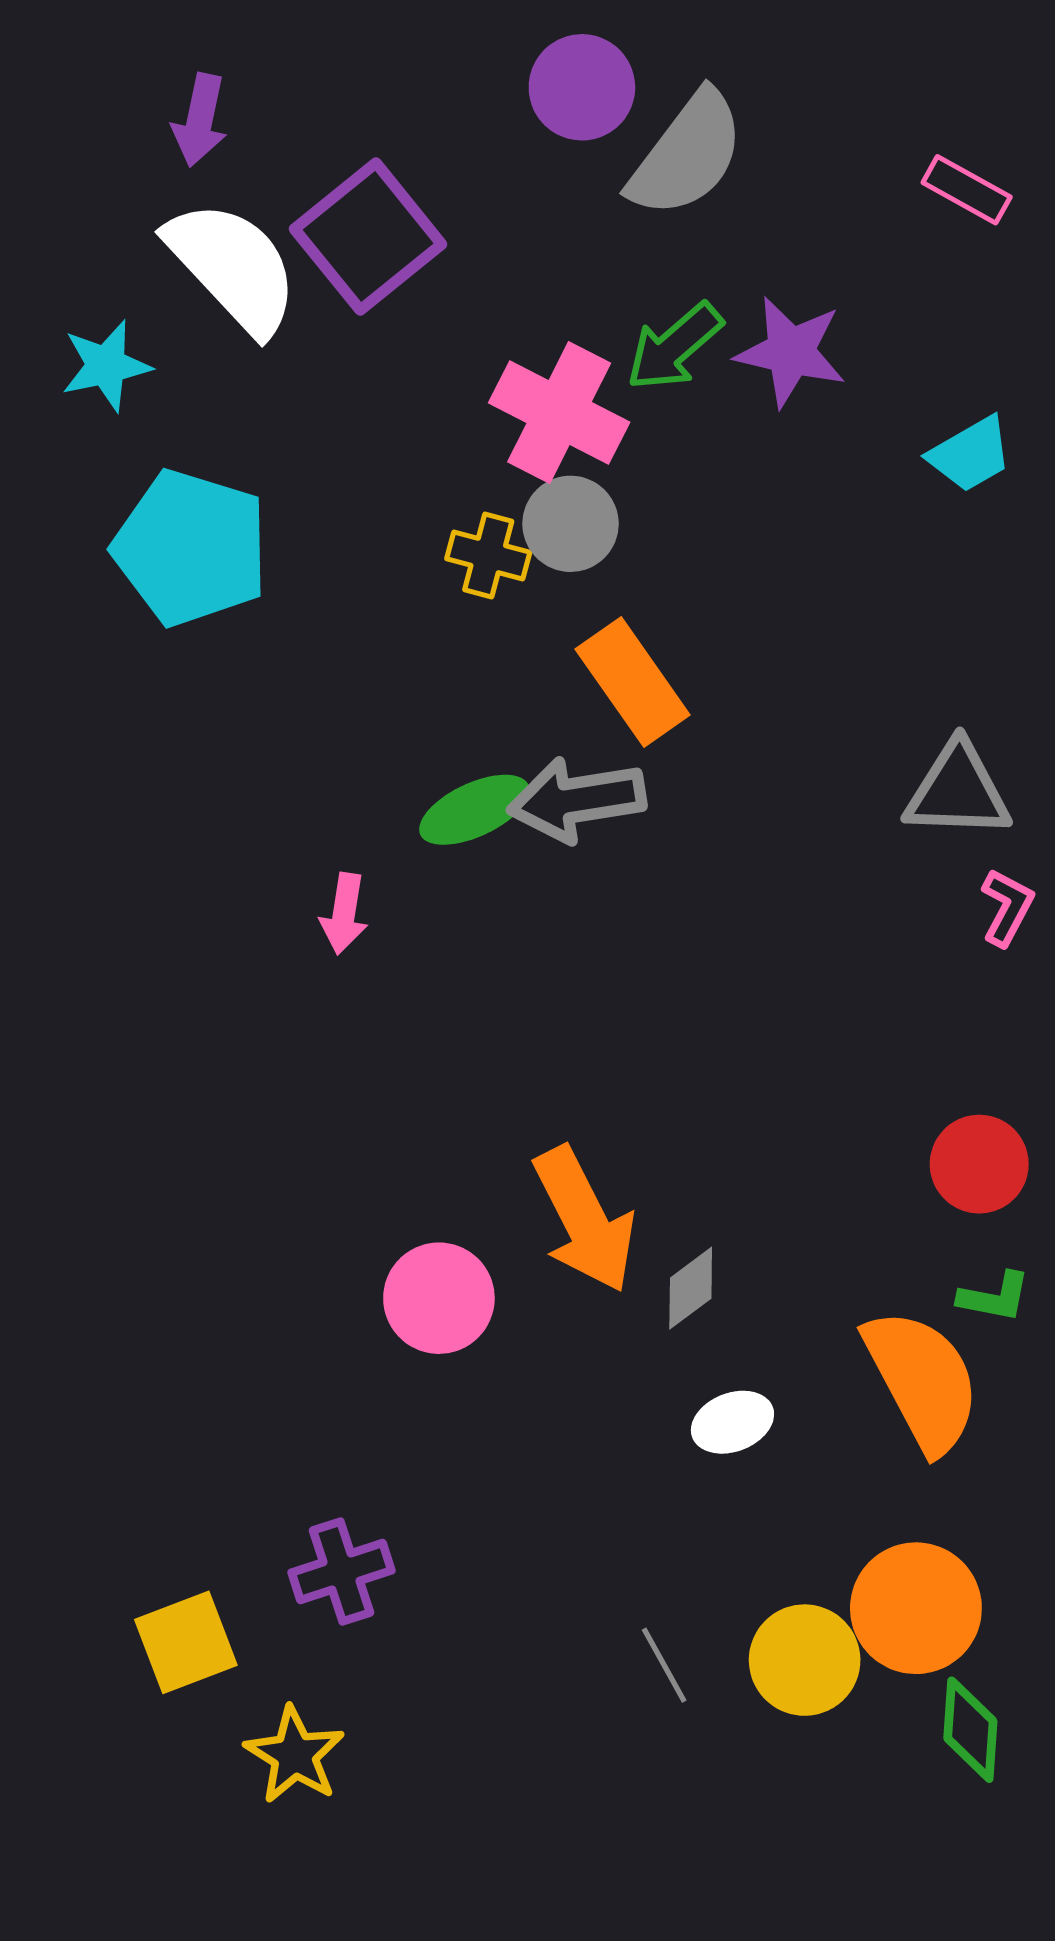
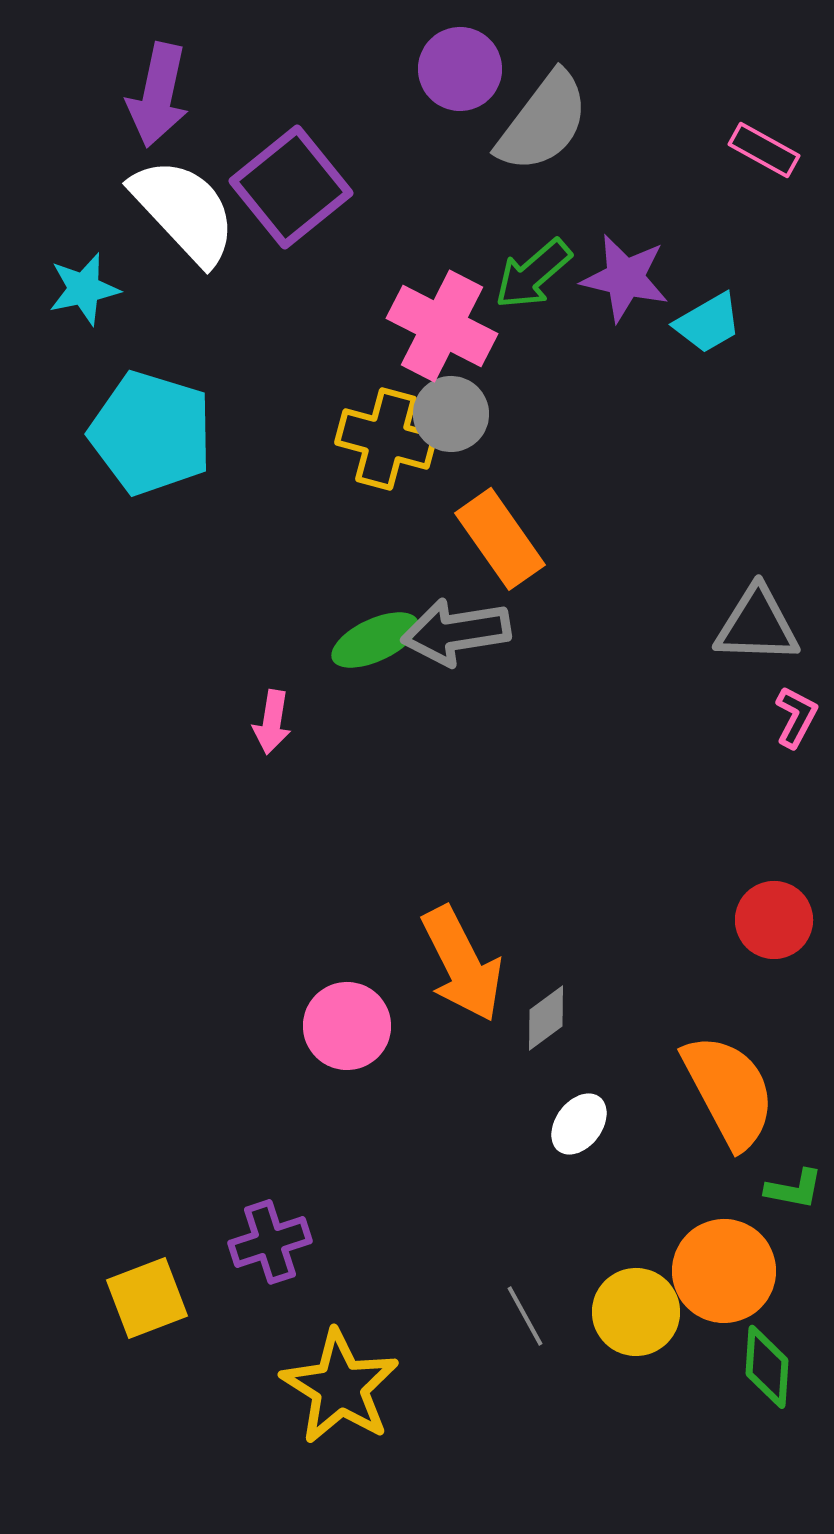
purple arrow: (200, 120) -> (158, 95), size x1.4
cyan trapezoid: (970, 454) -> (708, 323), moved
yellow cross: (488, 555) -> (386, 439), size x1.5
green L-shape: (994, 1297) -> (794, 1189), moved
white ellipse: (732, 1422) -> (579, 1124), turned -32
yellow star: (295, 1755) -> (340, 1387), moved, size x1.5

